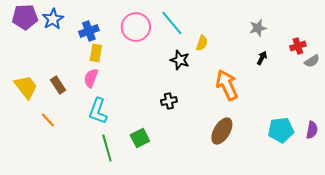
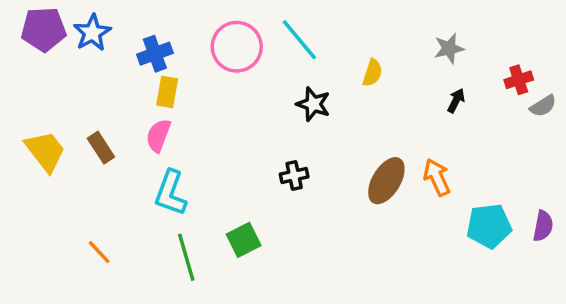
yellow semicircle: (202, 43) -> (372, 73), moved
orange arrow: (227, 85) -> (437, 177), moved, size x0.7
orange line: (48, 120) -> (99, 252), moved
brown ellipse: (222, 131) -> (386, 181), moved

